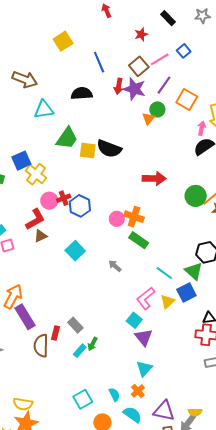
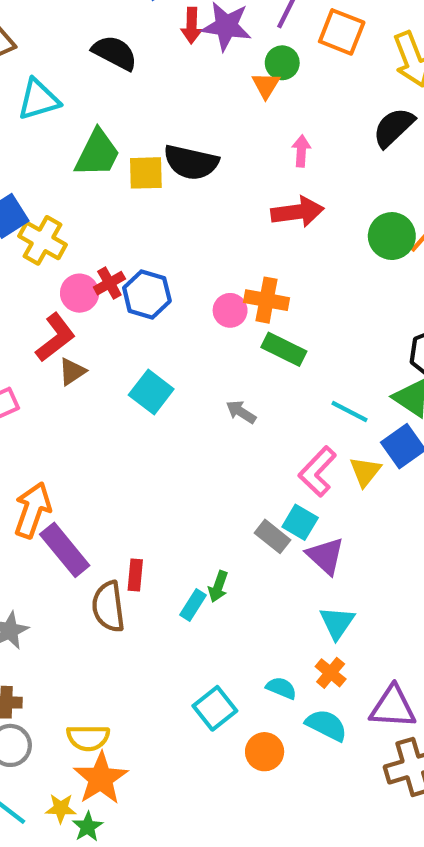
black semicircle: (82, 93) -> (115, 53), turned 40
pink arrow: (202, 128) -> (301, 151), moved
gray rectangle: (75, 325) -> (273, 536), moved
cyan semicircle: (114, 395) -> (281, 688), turned -32

